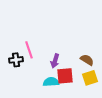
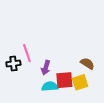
purple arrow: (55, 61) -> (46, 68), moved
yellow square: (90, 78) -> (80, 82), moved

